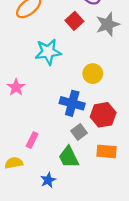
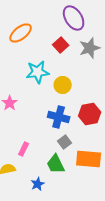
yellow circle: (93, 74) -> (63, 85), moved
red hexagon: (103, 115) -> (90, 114), moved
orange rectangle: (106, 151) -> (89, 159), size x1.4

